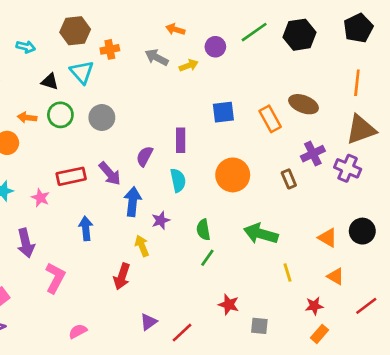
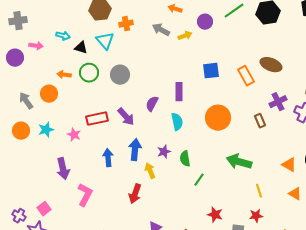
cyan arrow: (26, 47) -> (63, 36), moved
blue arrow: (133, 202) -> (135, 150), moved
green semicircle: (203, 230) -> (185, 159), moved
red star: (314, 306) -> (256, 216), moved

